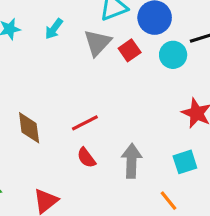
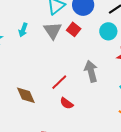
cyan circle: (173, 55) -> (108, 31), moved
gray arrow: (132, 161) -> (91, 71), moved

